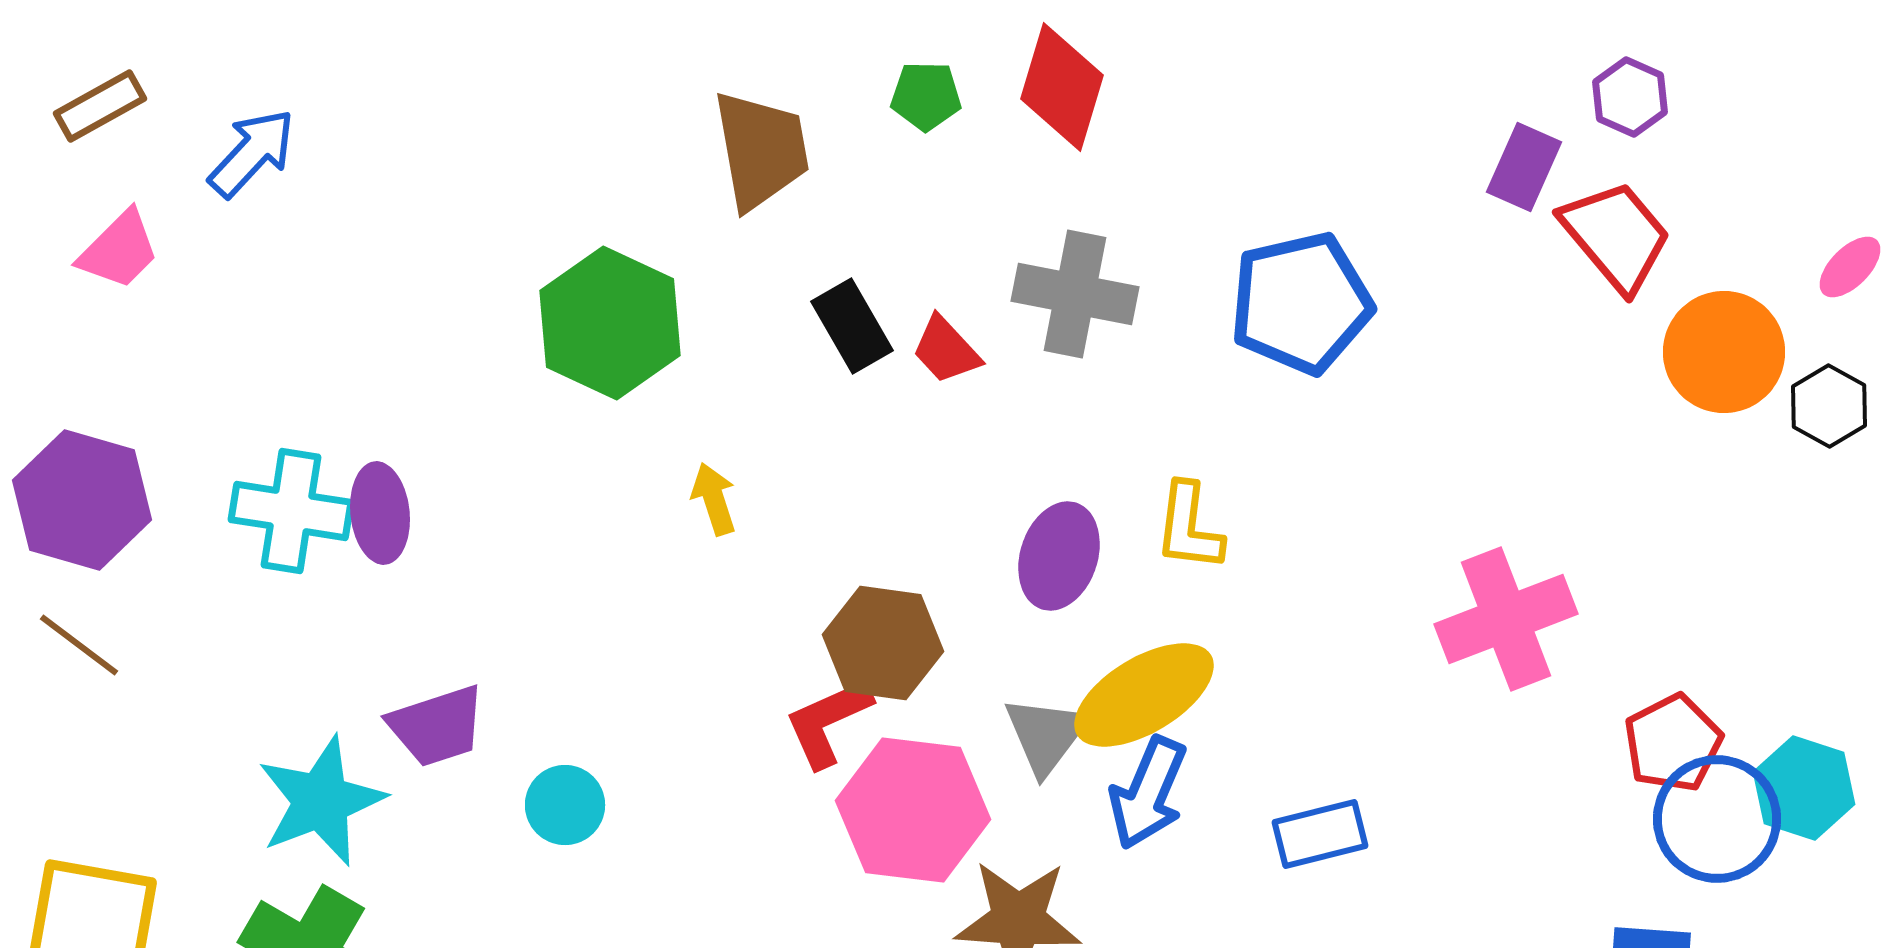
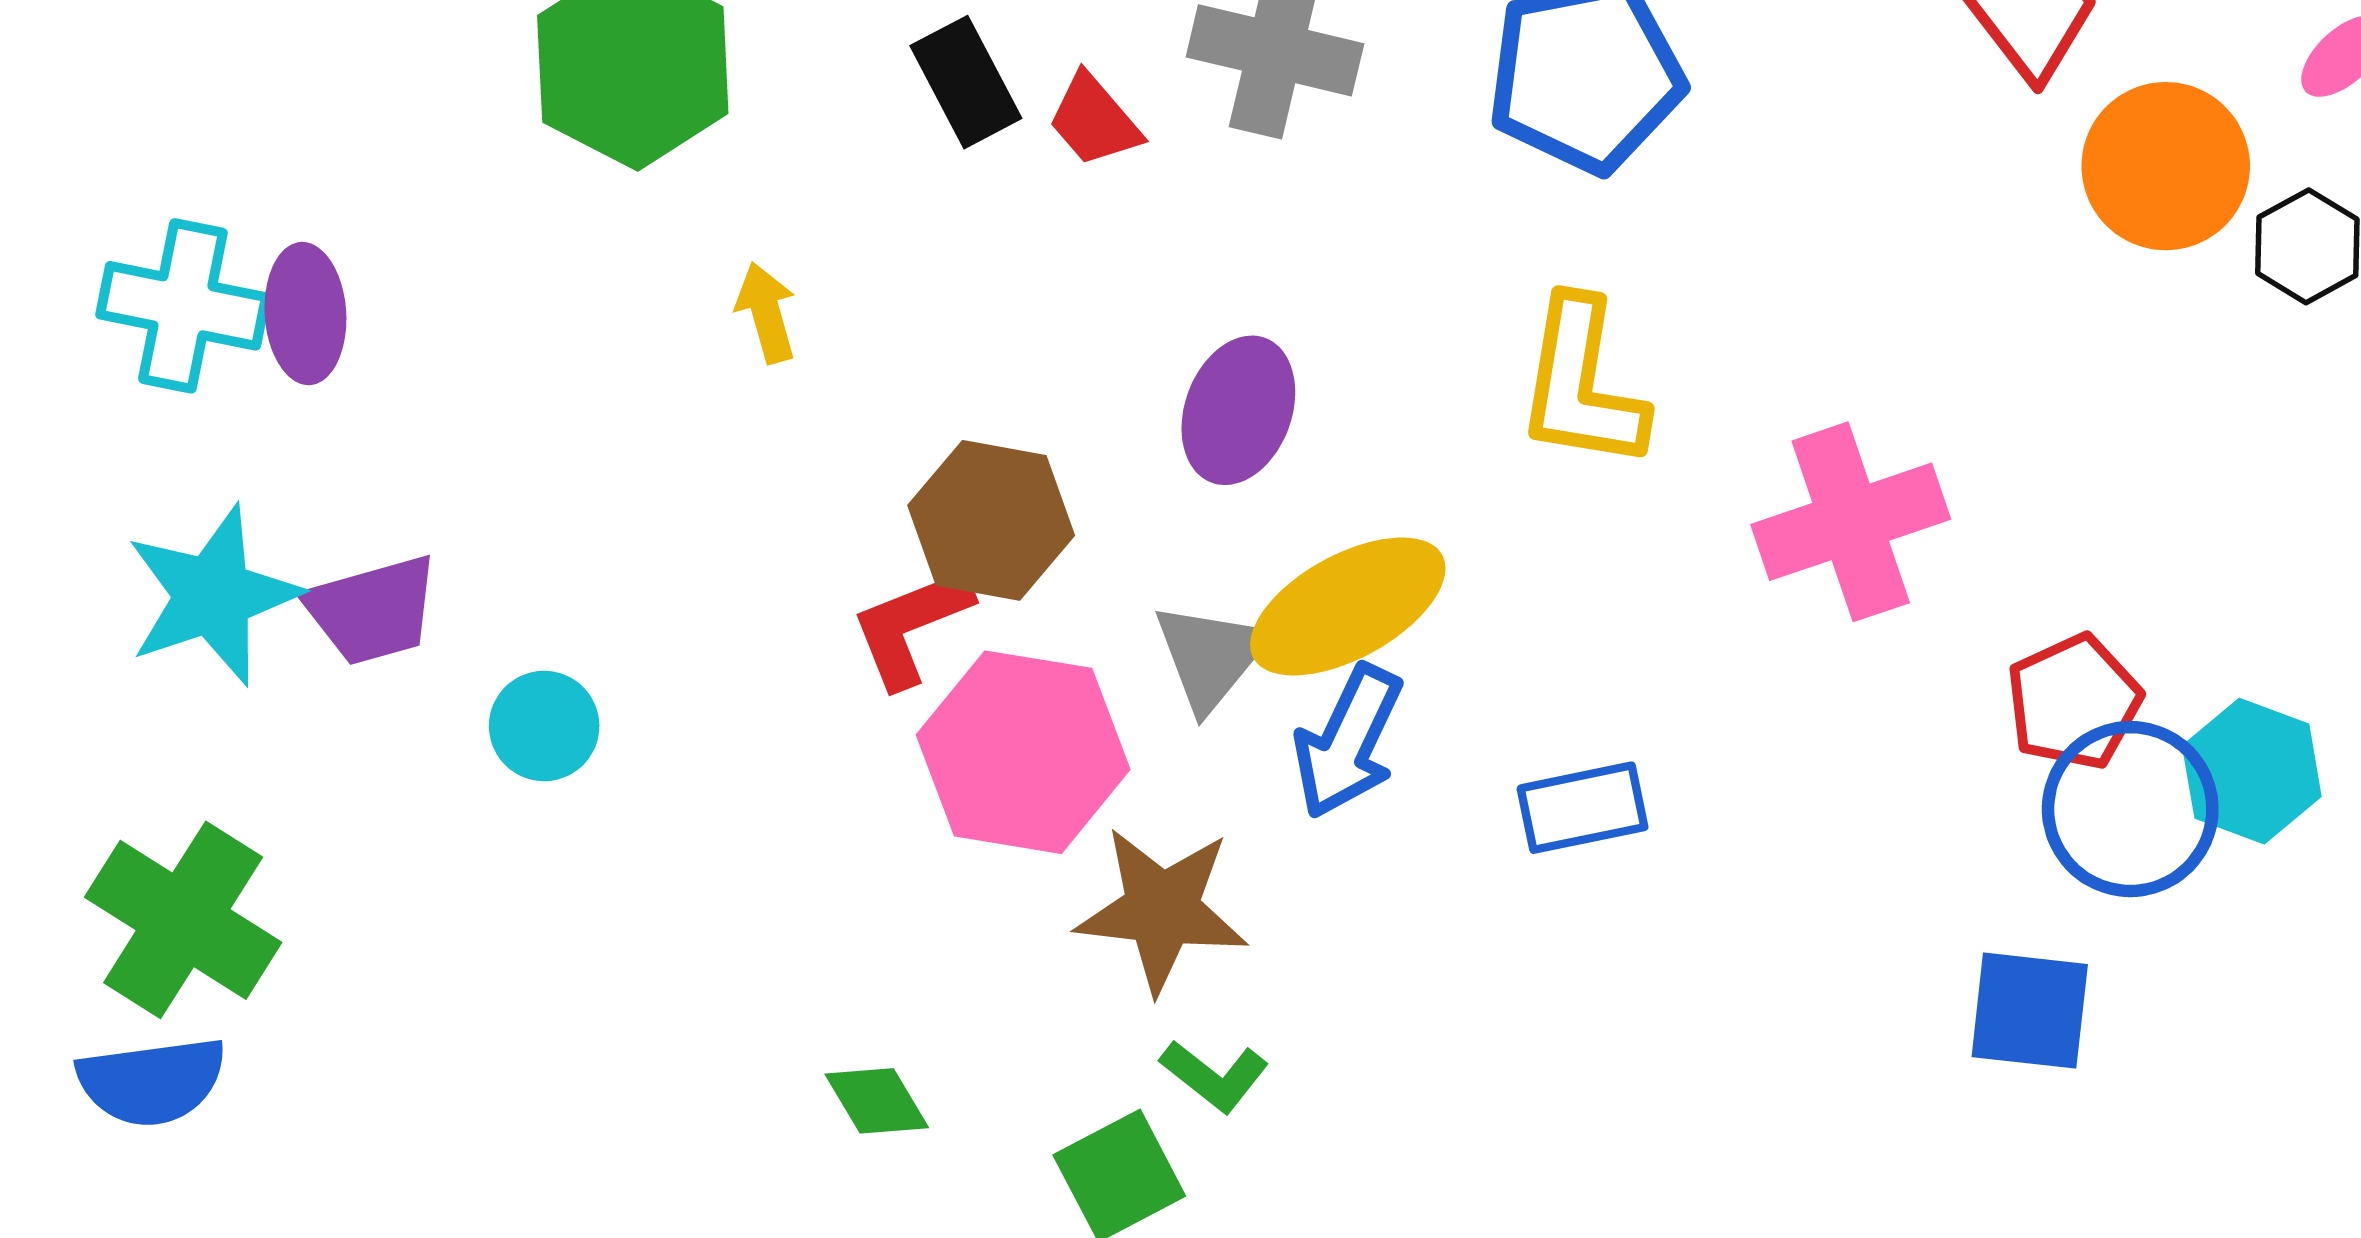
yellow L-shape: (1189, 527) -> (1582, 384), moved, size x1.4
cyan star: (321, 801) -> (213, 595), moved

